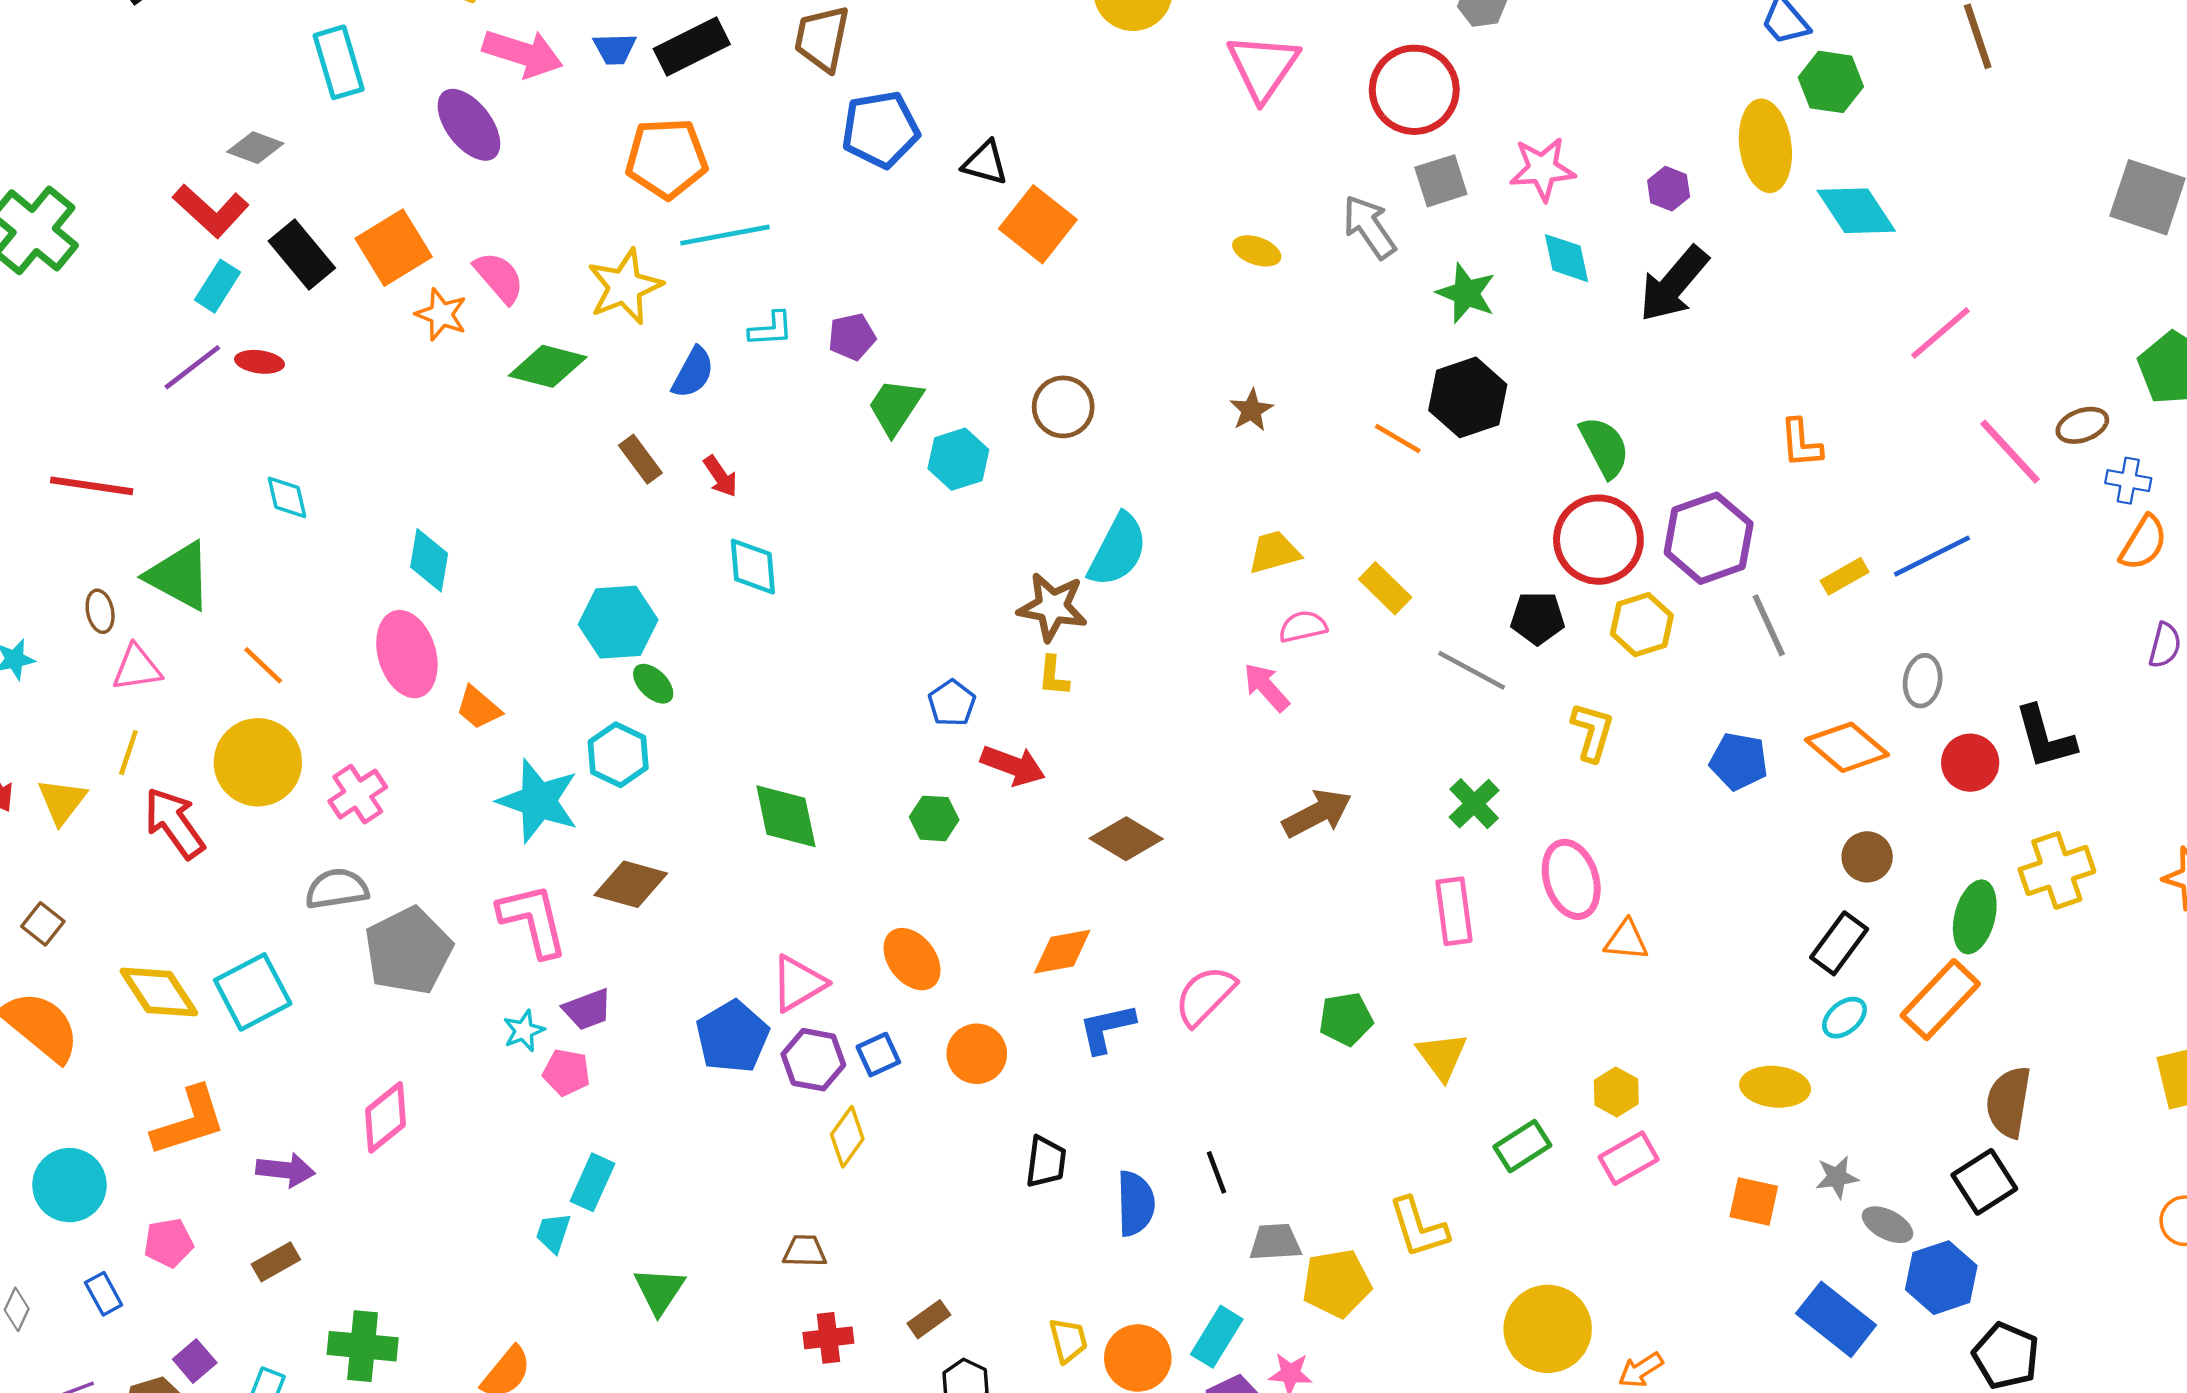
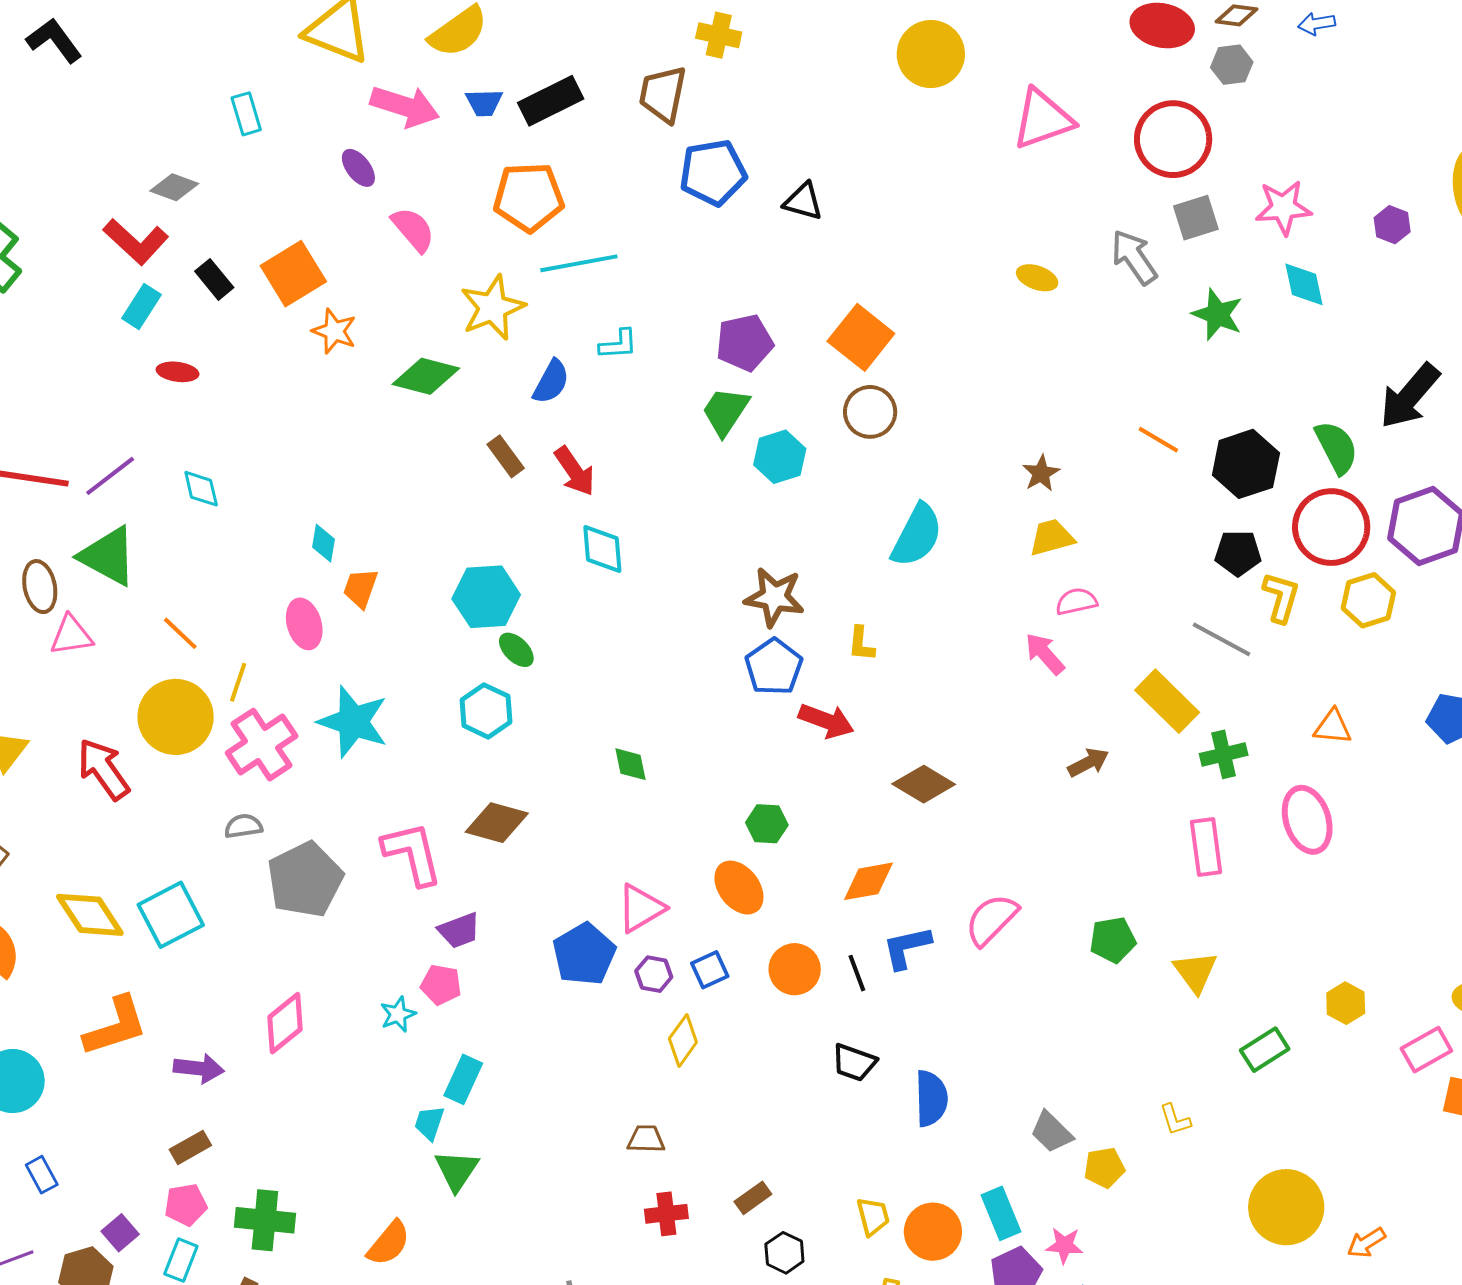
cyan rectangle: (339, 62) -> (246, 114), size x0.7
pink triangle: (1263, 67) -> (1043, 119), turned 36
purple ellipse: (469, 125) -> (358, 168), size x0.6
orange square: (1038, 224) -> (861, 337), moved
black rectangle: (302, 254) -> (214, 279), size x0.7
pink semicircle: (499, 277) -> (413, 229), moved
black arrow: (1674, 284) -> (1410, 396), moved
purple pentagon: (852, 337) -> (744, 343), moved, size x1.4
purple line: (192, 367) -> (110, 476), moved
black hexagon: (1468, 397) -> (1246, 464), moved
brown star: (1251, 410) -> (1041, 473), moved
red arrow: (720, 476) -> (575, 471), size x1.4
cyan diamond: (429, 560) -> (323, 543), size x0.7
yellow rectangle: (1385, 588) -> (1167, 701), moved, size x1.4
brown star: (1052, 607) -> (774, 597), moved
brown ellipse: (100, 611) -> (40, 587), size x1.4
black pentagon: (1538, 618) -> (1238, 553), moved
pink ellipse: (407, 654) -> (304, 624), size x0.7
blue pentagon: (952, 703) -> (774, 667), size x1.4
orange trapezoid: (478, 708) -> (361, 588), moved, turned 69
yellow L-shape: (1592, 732) -> (1281, 597), moved
yellow line: (128, 753) -> (238, 682), moved
pink cross: (358, 794) -> (262, 745), size x1.4
cyan star: (538, 801) -> (353, 722), moved
green cross: (1474, 804) -> (1224, 754), turned 30
brown arrow: (1317, 813) -> (1088, 763), size x0.7
green diamond: (786, 816) -> (631, 764), size x0.6
green hexagon: (934, 818) -> (767, 824), moved
gray semicircle: (337, 889) -> (243, 826), size x0.7
orange triangle: (1626, 940) -> (1333, 727), moved
cyan star: (524, 1031) -> (398, 1014), moved
purple hexagon: (813, 1060) -> (654, 974), size x0.7
pink rectangle: (1629, 1158) -> (1426, 1050), moved
black trapezoid: (1046, 1162) -> (854, 1062), turned 102
black line: (1217, 1172) -> (857, 973), moved
yellow L-shape: (1418, 1228) -> (1175, 1120), size x0.6
gray trapezoid: (1275, 1242) -> (1052, 1132), turned -132
pink pentagon: (169, 1243) -> (186, 1205), moved
yellow pentagon: (1337, 1283) -> (1104, 1168), size x0.7
green triangle: (659, 1291) -> (457, 1170), moved
cyan rectangle: (1217, 1337) -> (1001, 1213), turned -54

